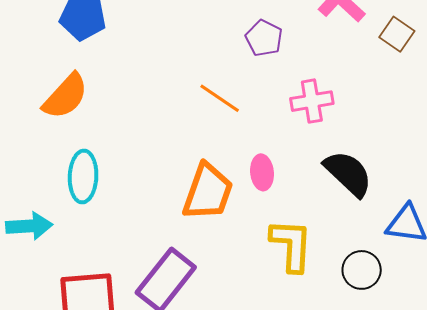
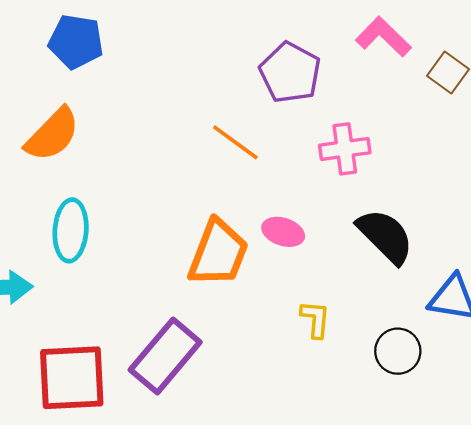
purple pentagon: (264, 38) -> (290, 73), size x1.4
pink ellipse: (262, 172) -> (283, 232), turned -68
yellow L-shape: (291, 245) -> (315, 319), size x0.6

